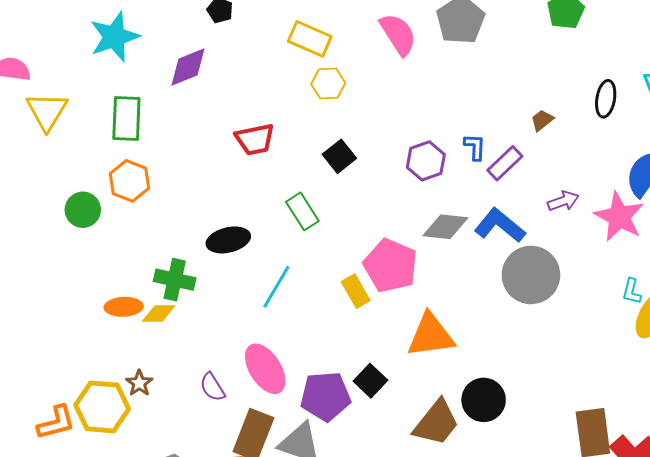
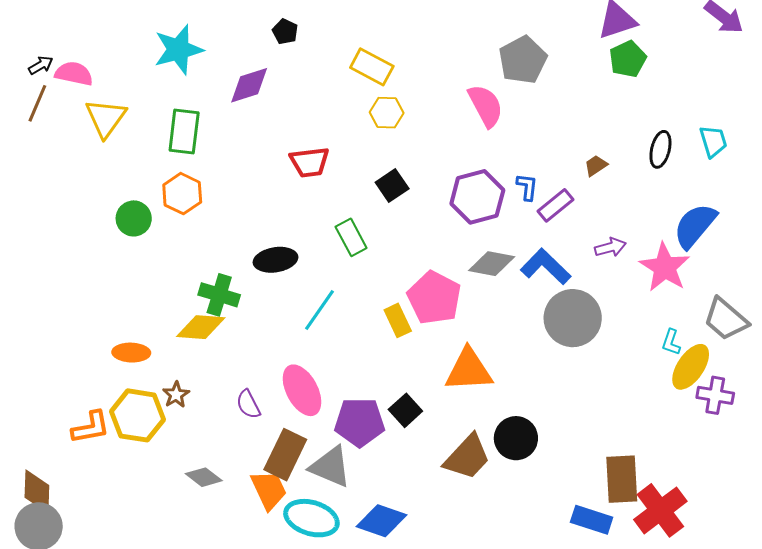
pink semicircle: (398, 34) -> (486, 106), moved
purple hexagon: (426, 161) -> (477, 197), size x1.4
orange ellipse: (124, 307) -> (131, 353), moved
yellow diamond: (159, 313) -> (201, 327), size x1.4

